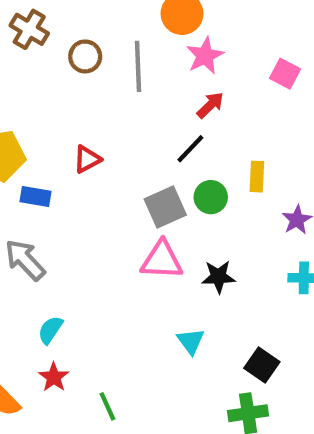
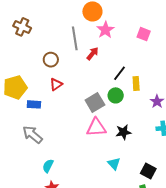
brown circle: (85, 56) -> (51, 60), moved
red arrow: (210, 105) -> (93, 54), moved
black line: (190, 149) -> (120, 73), moved

